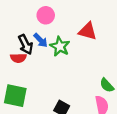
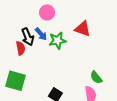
green star: (60, 46) -> (57, 41), turned 30
red semicircle: (18, 58) -> (21, 48), turned -104

